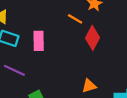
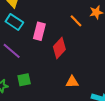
red diamond: (92, 38) -> (59, 48), moved

